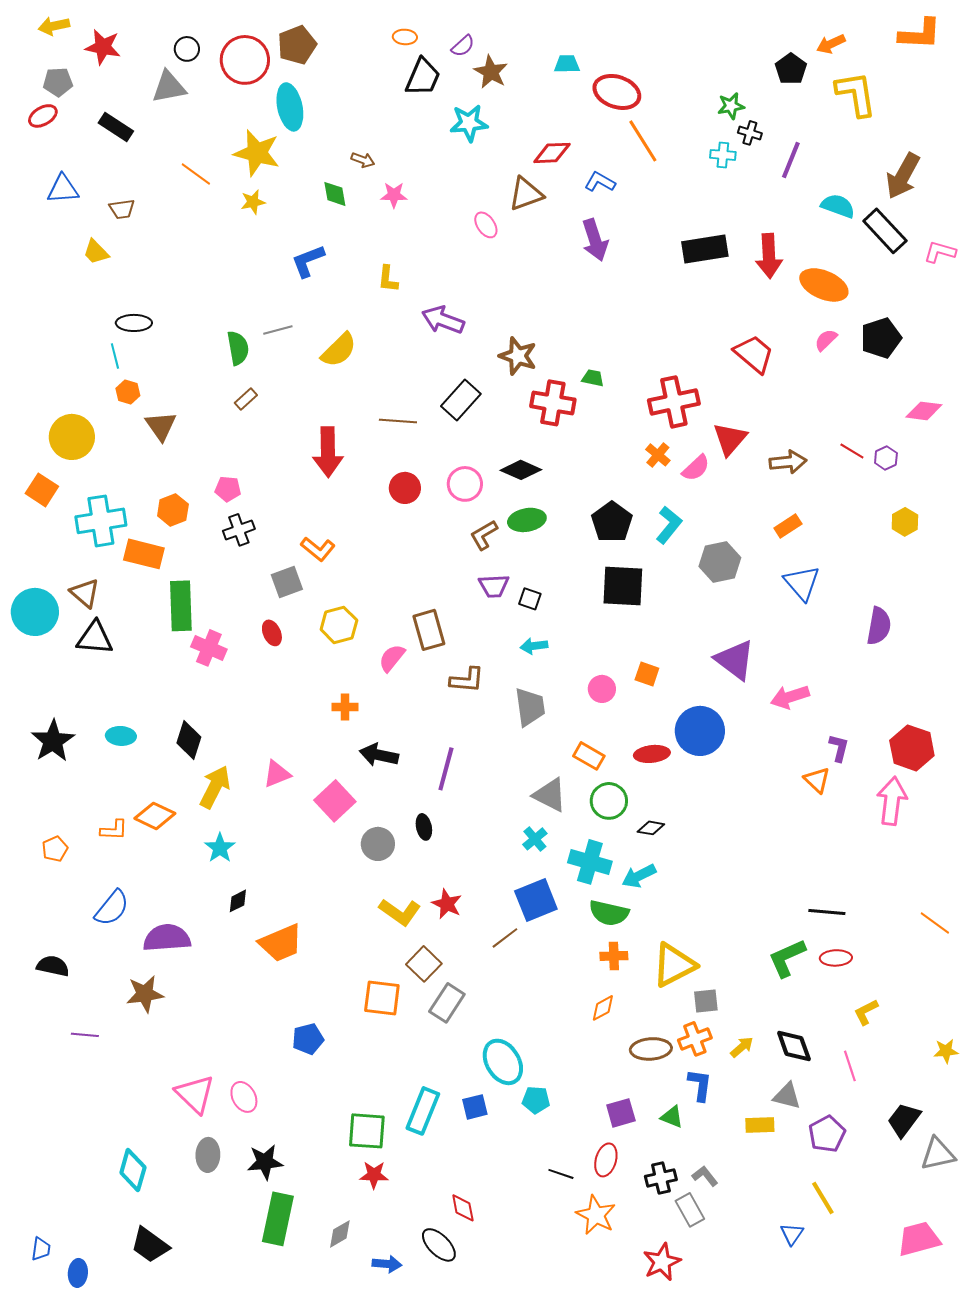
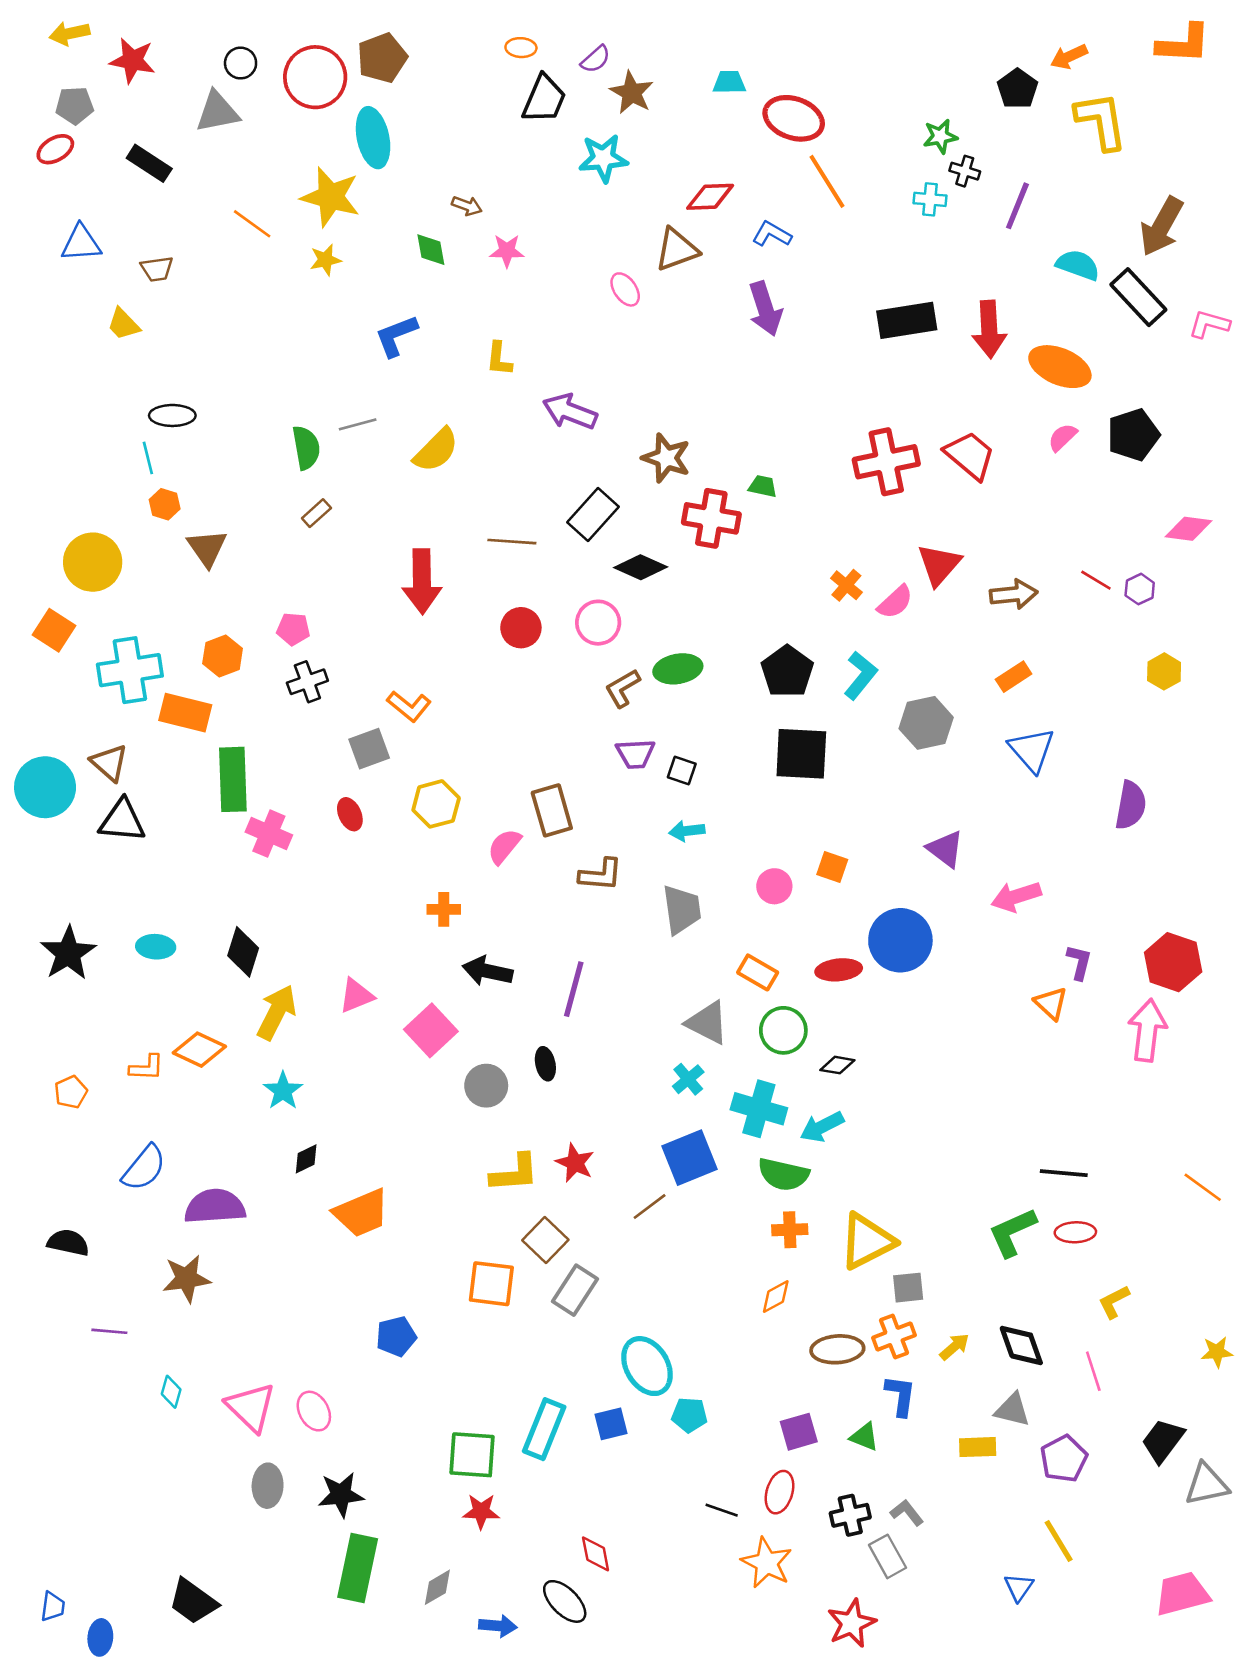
red cross: (674, 402) -> (886, 462), moved
black diamond: (521, 470) -> (641, 567), moved
purple triangle: (735, 660) -> (945, 849), size x0.7
yellow L-shape: (400, 912) -> (515, 1173), turned -39
cyan diamond: (133, 1170) -> (171, 1392), moved, size x0.6

